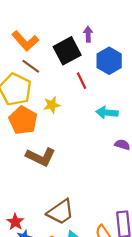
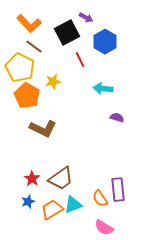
purple arrow: (88, 34) -> (86, 18), turned 120
red star: (15, 222) -> (32, 179), moved

